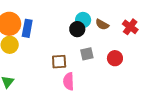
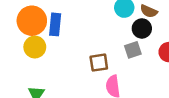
black circle: (77, 29) -> (142, 28), moved

